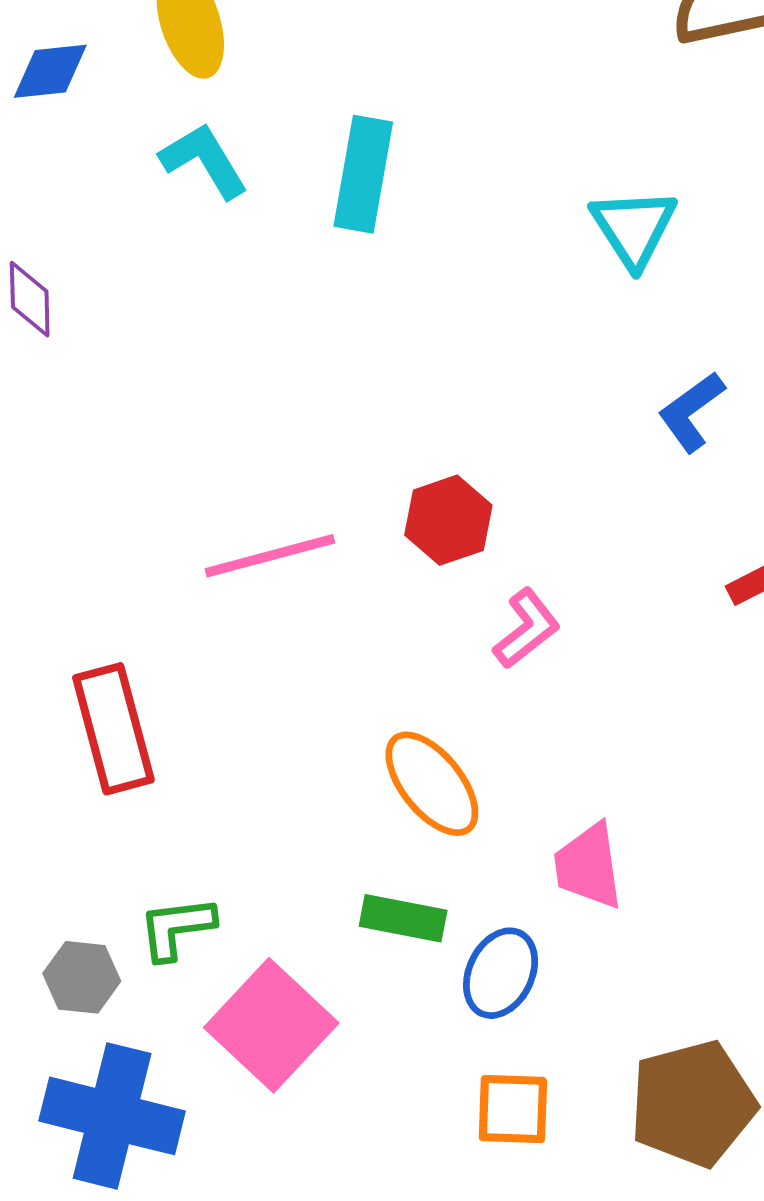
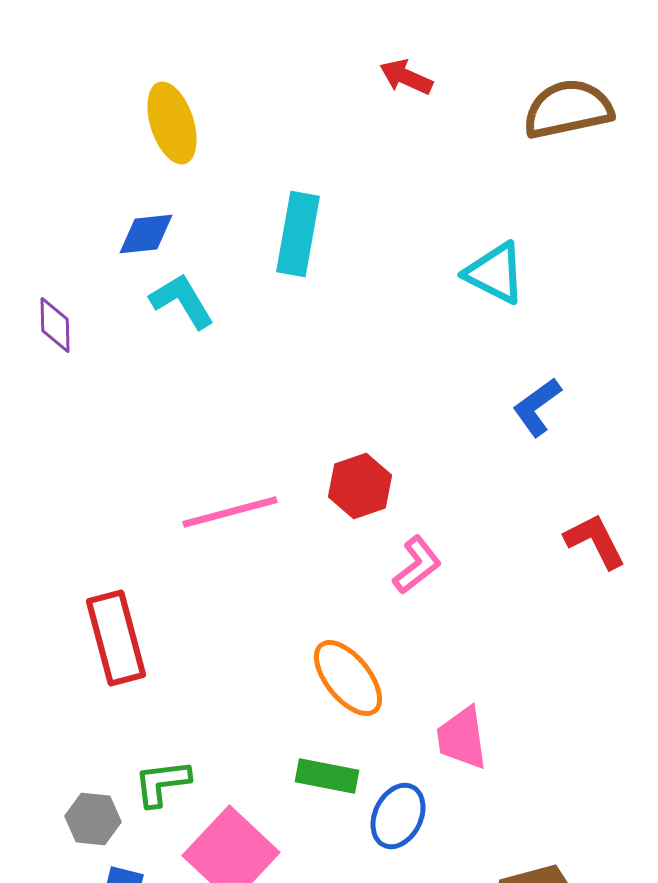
blue diamond: (50, 71) -> (146, 234), moved
cyan L-shape: (204, 160) -> (182, 301), moved
cyan triangle: (634, 228) -> (495, 273), turned -30

